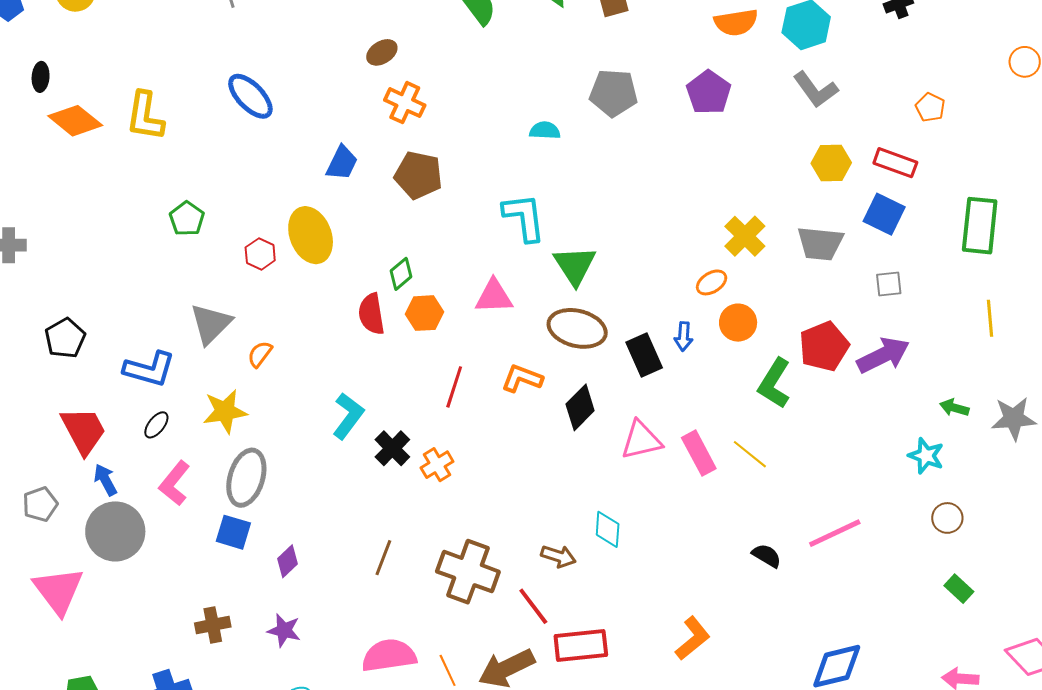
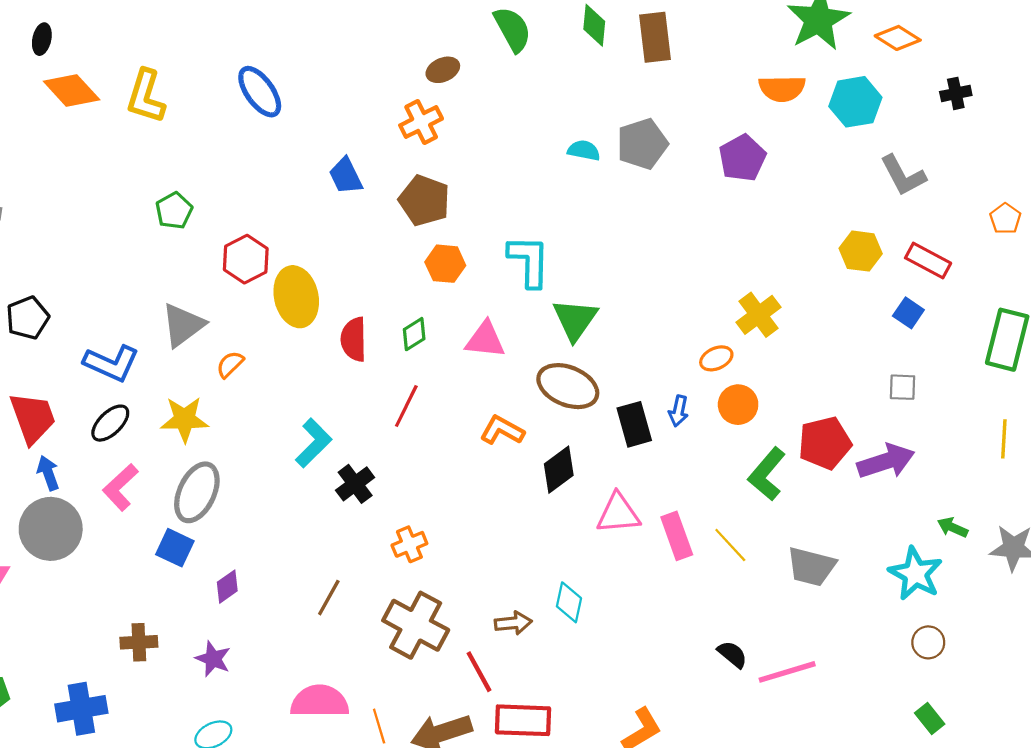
brown ellipse: (382, 52) -> (443, 70), moved
gray L-shape: (816, 90) -> (903, 175), moved
gray pentagon: (614, 93) -> (642, 144), turned -30
orange cross: (405, 103) -> (421, 122), turned 30
orange pentagon: (930, 107) -> (1005, 219), moved
cyan semicircle: (545, 130) -> (584, 150), moved
blue trapezoid: (342, 163) -> (346, 176), turned 120
blue square: (884, 214) -> (908, 313), size x0.7
yellow ellipse: (311, 235) -> (296, 297), moved
gray trapezoid: (820, 243) -> (811, 567), moved
red hexagon: (260, 254) -> (246, 259), size x1.4
green diamond: (401, 274) -> (414, 334), moved
orange hexagon: (424, 313) -> (445, 264), moved
red line: (454, 387) -> (406, 406), moved
black ellipse: (156, 425) -> (110, 423), size x1.4
cyan star: (926, 456) -> (915, 574), size x1.4
orange cross: (437, 465) -> (409, 544), moved
pink line: (835, 533) -> (787, 672), moved
brown arrow: (558, 556) -> (513, 623), turned -32

